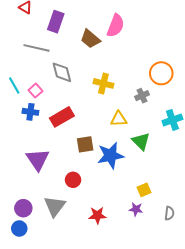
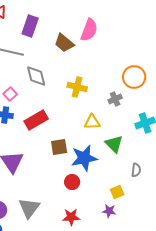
red circle: (73, 180) -> (72, 182), moved
gray semicircle: (169, 213) -> (136, 170), moved

